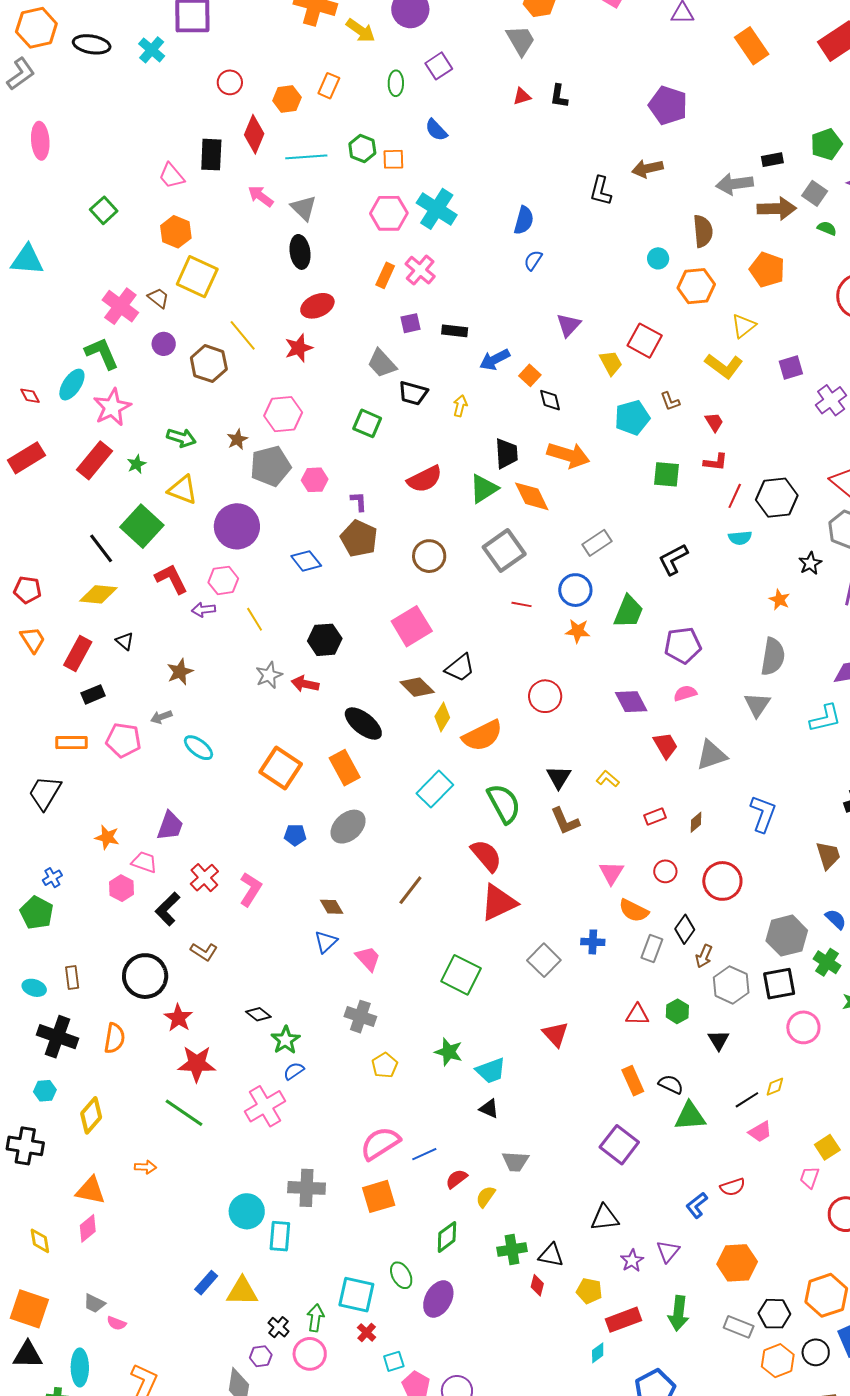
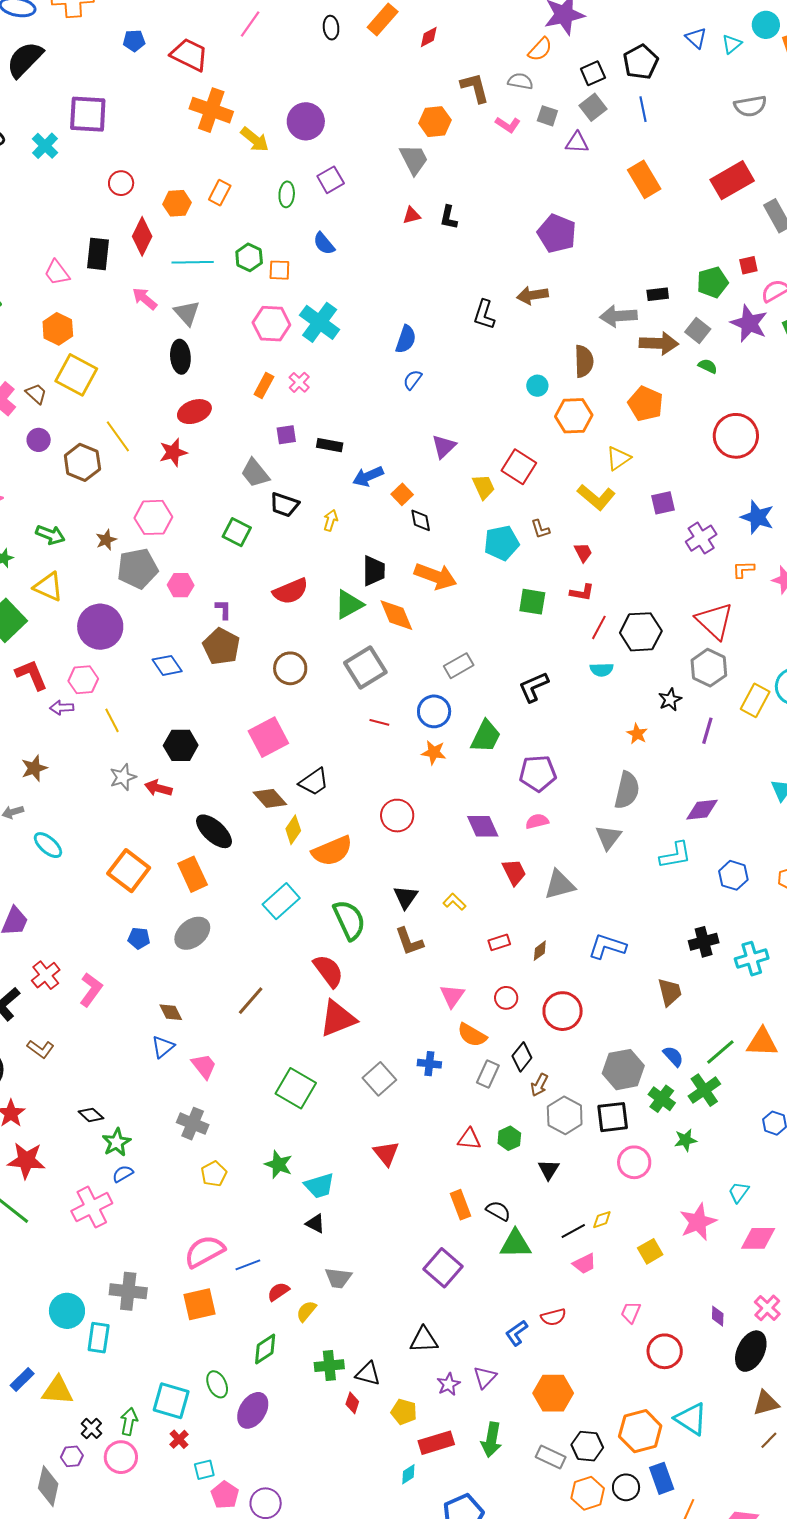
pink cross: (420, 270) -> (299, 382), size x0.7
blue L-shape: (763, 814) -> (607, 946), turned -96
yellow square: (827, 1147) -> (650, 1251), moved

